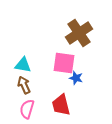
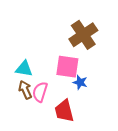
pink semicircle: (27, 109) -> (40, 92), moved

